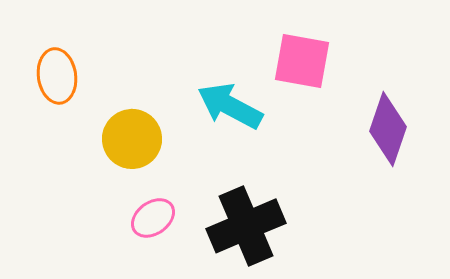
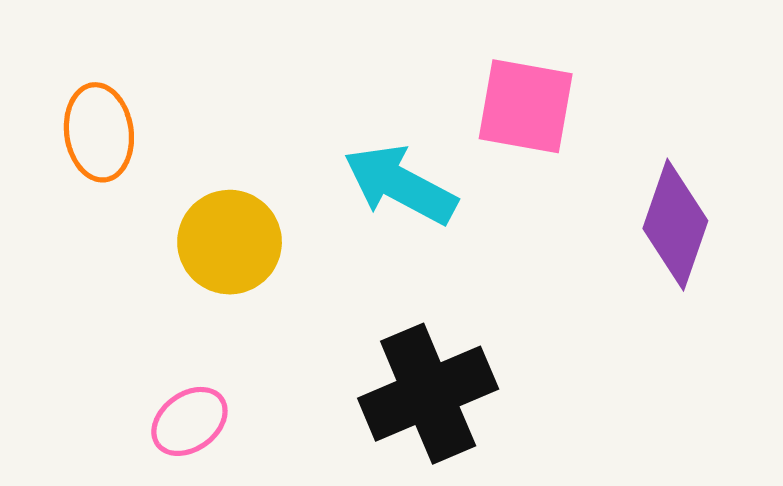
pink ellipse: (153, 218) -> (189, 421), moved

